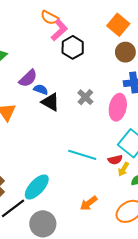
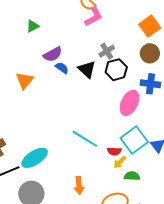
black hexagon: (73, 47) -> (116, 70), moved
gray cross: (85, 97) -> (107, 51), moved
black triangle: (50, 102) -> (87, 69), moved
orange arrow: (89, 203) -> (79, 186), turned -72

